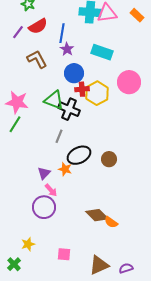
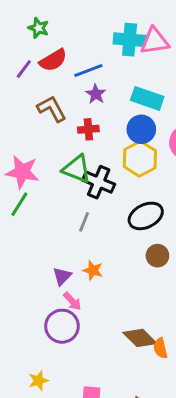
blue line: (62, 33) -> (88, 71), turned 60
blue circle: (74, 73) -> (141, 129), moved
red cross: (82, 89) -> (88, 129), moved
black ellipse: (79, 155) -> (146, 216), moved
orange semicircle: (111, 222) -> (160, 348), turned 40

